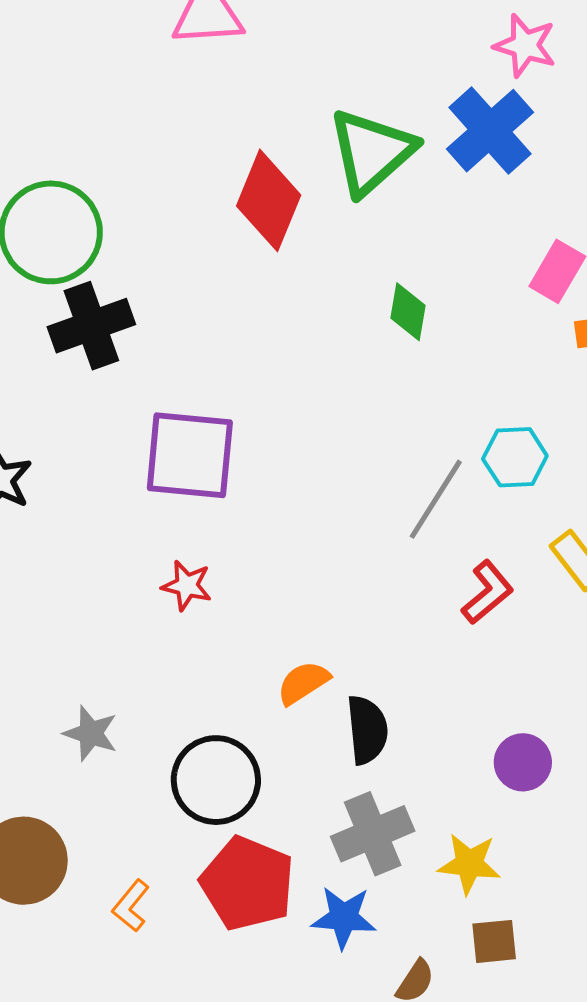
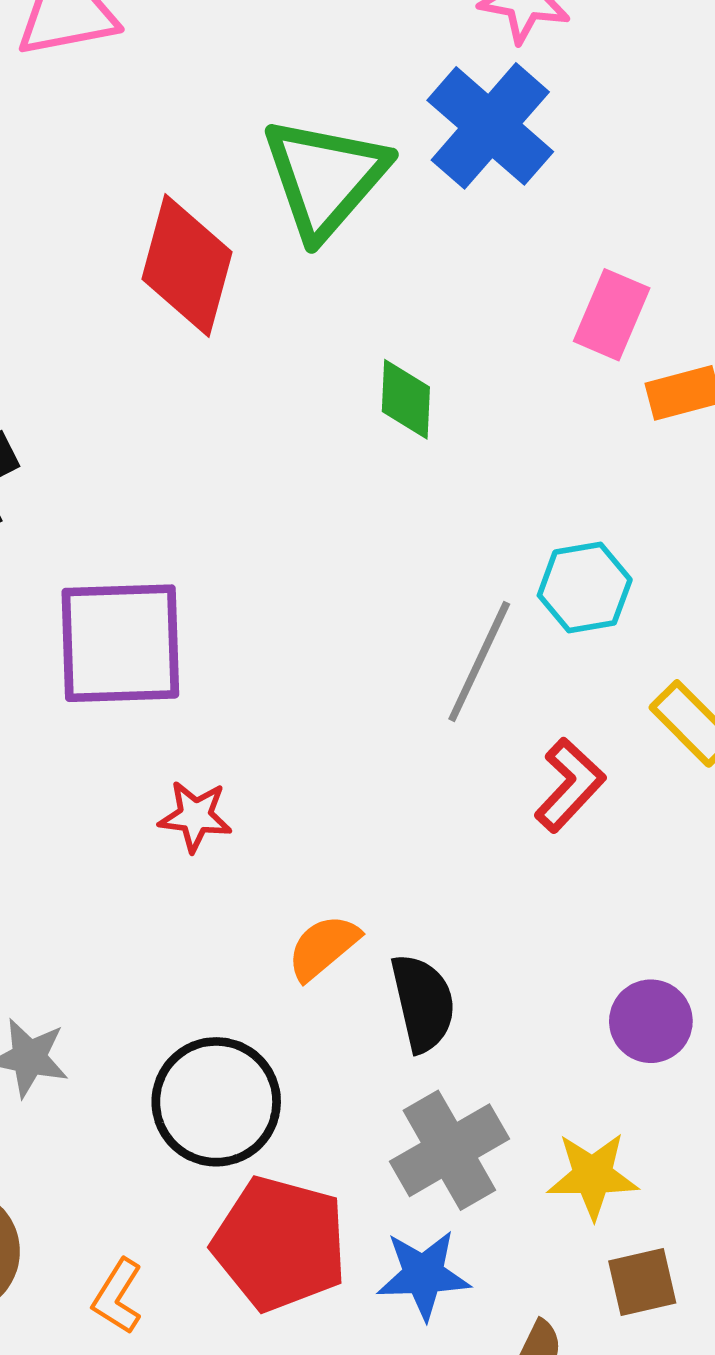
red star: (187, 586) -> (195, 816), moved

